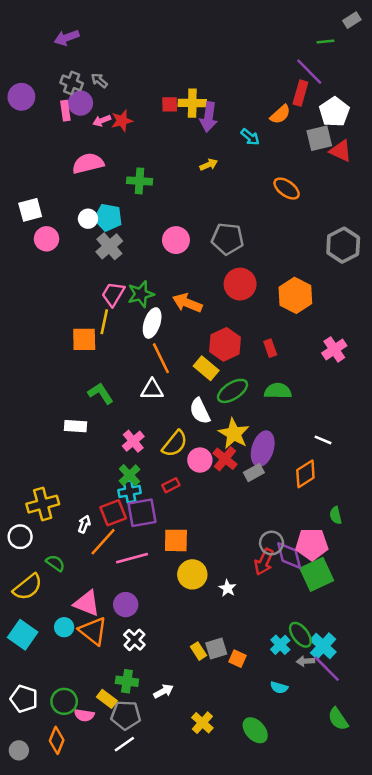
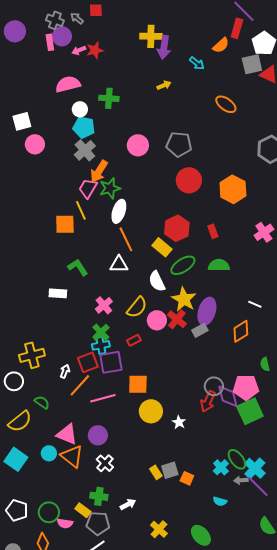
red square: (170, 104) -> (96, 10), moved
white circle: (88, 219) -> (80, 109), moved
orange arrow: (187, 303) -> (99, 171), moved, turned -80
yellow line: (104, 322) -> (81, 210), turned -36

